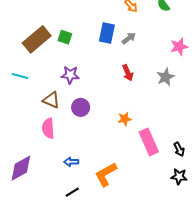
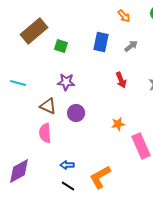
gray arrow: (129, 38) -> (131, 46), moved
brown rectangle: (37, 39) -> (34, 31), moved
black line: (72, 192) -> (68, 186), moved, turned 64

